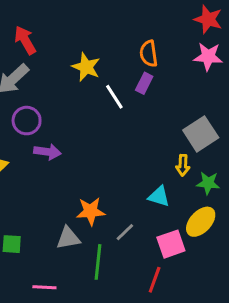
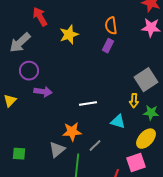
red arrow: (25, 40) -> (40, 17), moved
yellow star: (86, 67) -> (69, 35), turned 30
white line: (114, 97) -> (88, 104), moved, turned -66
gray triangle: (68, 238) -> (57, 150), turned -30
pink square: (171, 244) -> (136, 163), moved

